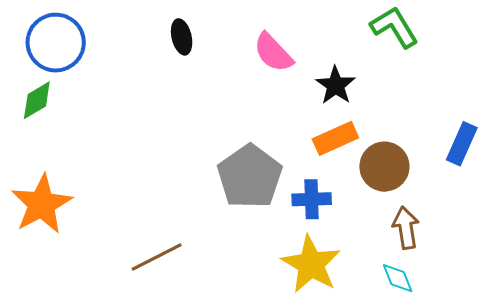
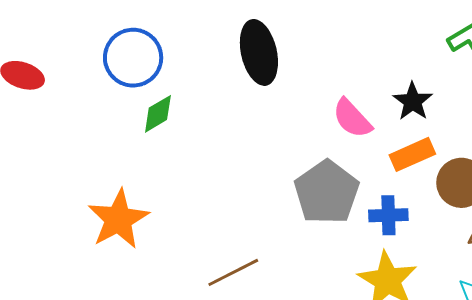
black ellipse: (182, 37) -> (259, 52), size x1.8
pink semicircle: (273, 53) -> (352, 118), moved
green diamond: (37, 100) -> (158, 114), moved

